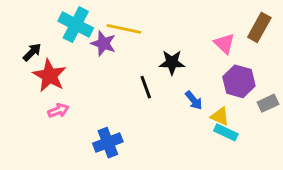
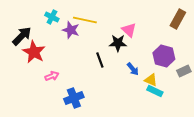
cyan cross: (76, 25) -> (52, 17), size x0.6
pink triangle: (224, 43) -> (129, 30), moved
black arrow: (32, 52) -> (22, 36), size x1.5
pink arrow: (58, 110) -> (52, 76), moved

